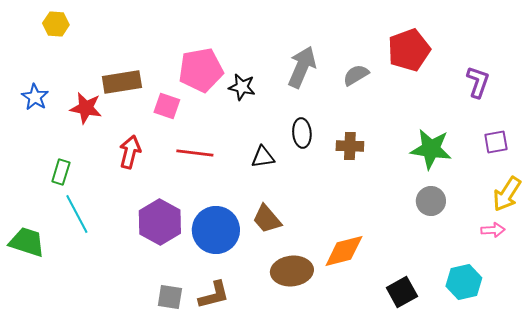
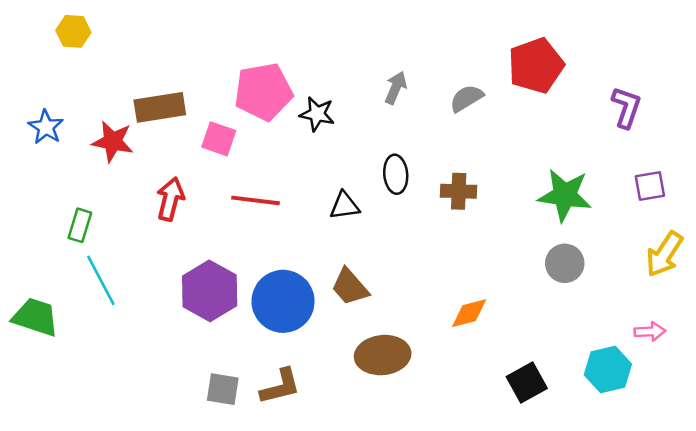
gray arrow: (302, 67) -> (396, 88), size x0.6
pink arrow: (493, 230) -> (650, 331), moved
orange diamond: (344, 251) -> (469, 313), moved, size x0.7

